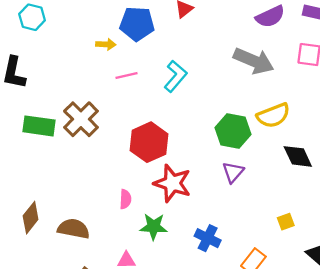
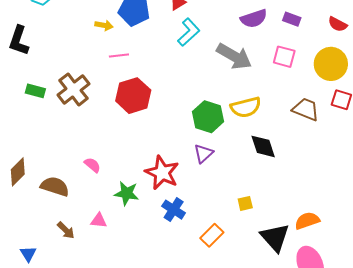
cyan L-shape: (175, 76) -> (189, 32), moved
green rectangle: (39, 126) -> (35, 91), size x0.7
red hexagon: (149, 142) -> (133, 96), moved
red star: (172, 183) -> (162, 173), moved
pink semicircle: (125, 199) -> (92, 165), moved, turned -60

